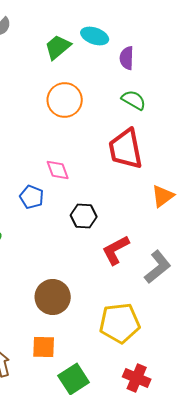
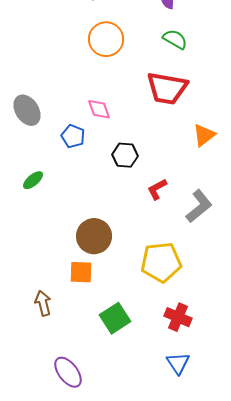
red trapezoid: (126, 149) -> (167, 88), turned -69
red L-shape: (116, 250) -> (157, 189), size x0.7
orange square: (44, 347) -> (81, 272), moved

